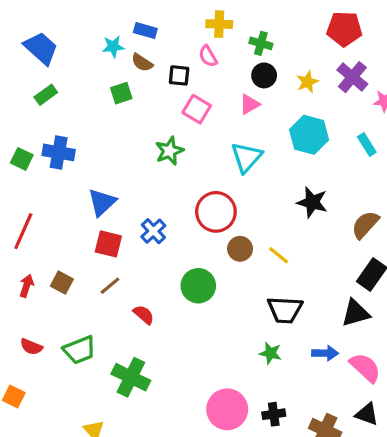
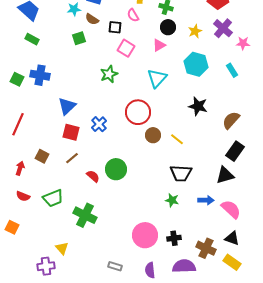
green rectangle: (46, 95) -> (32, 39), turned 64
red arrow: (27, 286) -> (20, 168), moved
green circle: (198, 286) -> (116, 169), moved

